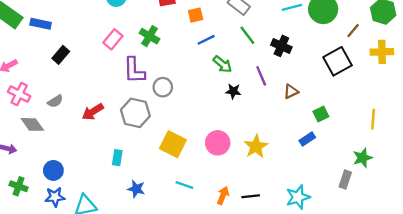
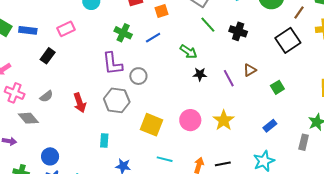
pink rectangle: (113, 39) -> (66, 29), moved, turned 30
blue line: (206, 40) -> (153, 38), moved
purple line: (261, 76) -> (229, 78), moved
red arrow: (93, 112) -> (80, 103), turned -72
blue rectangle: (307, 139) -> (270, 126), moved

